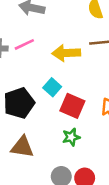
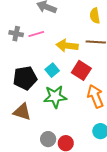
red square: (72, 106) -> (81, 70), moved
green star: (71, 137) -> (55, 97), moved, size x1.6

